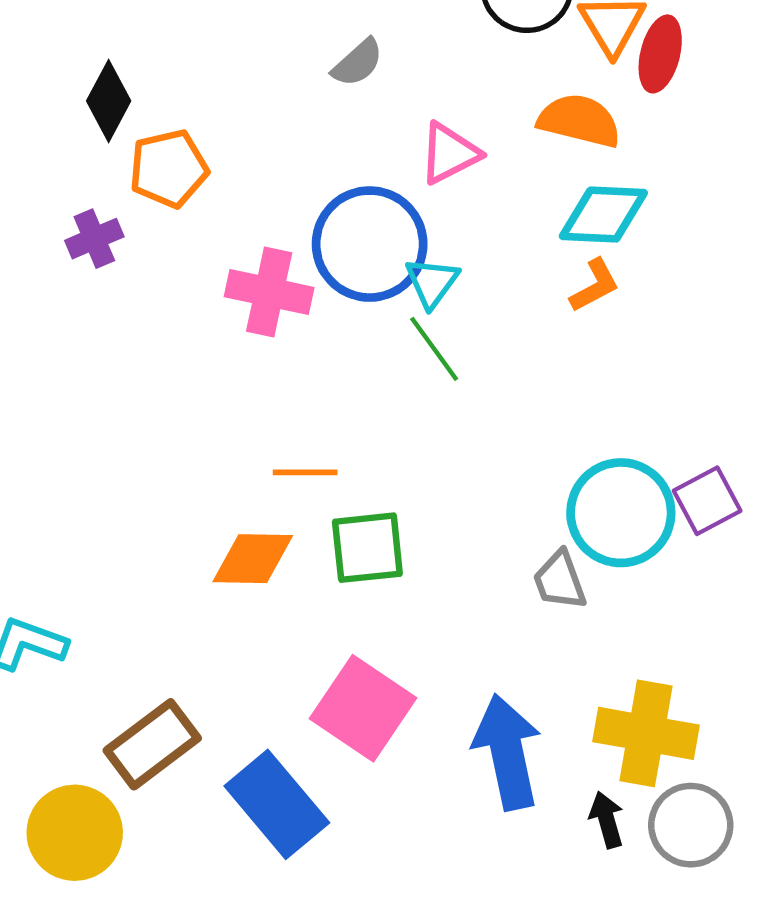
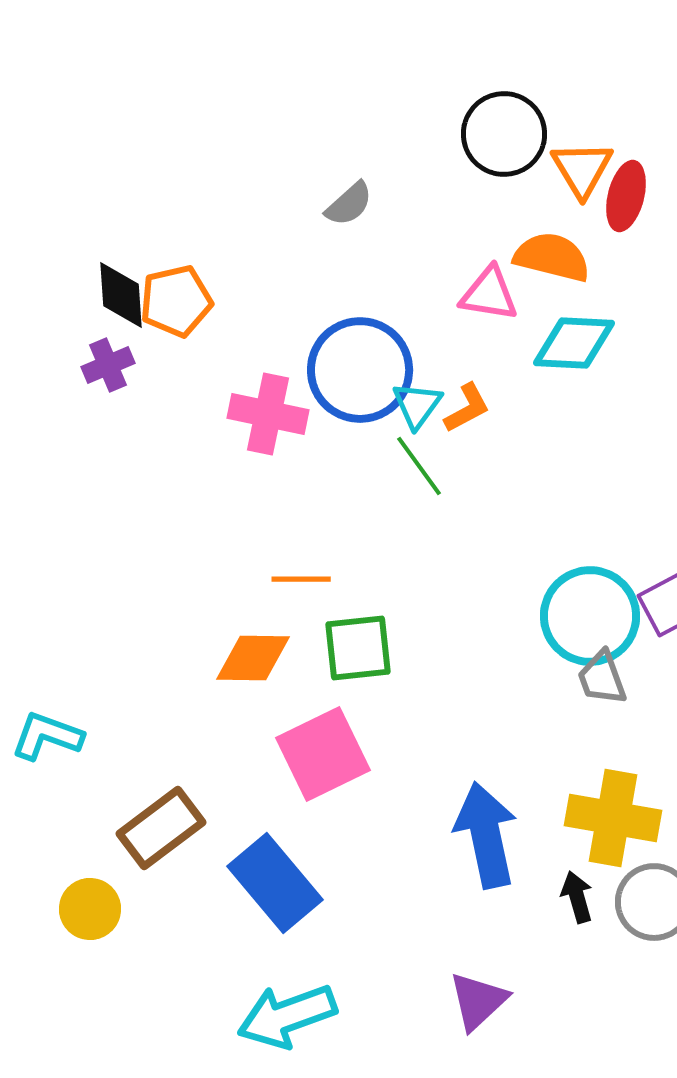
black diamond: (109, 101) -> (121, 295), moved, turned -32
pink triangle: (449, 153) -> (489, 294), moved, turned 36
orange L-shape: (595, 286) -> (467, 408), moved
gray trapezoid: (560, 580) -> (602, 678), moved
pink square: (363, 708) -> (323, 754), moved, turned 30
yellow circle: (75, 833) -> (90, 909), size x0.7

